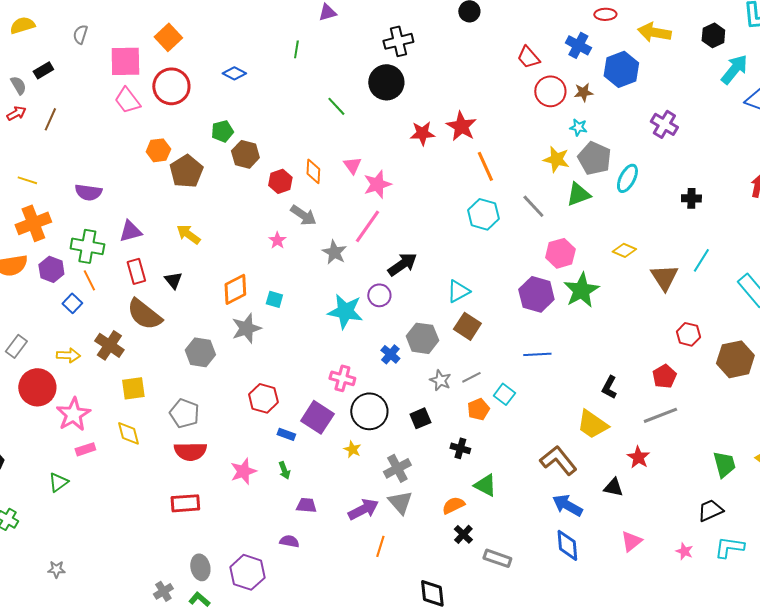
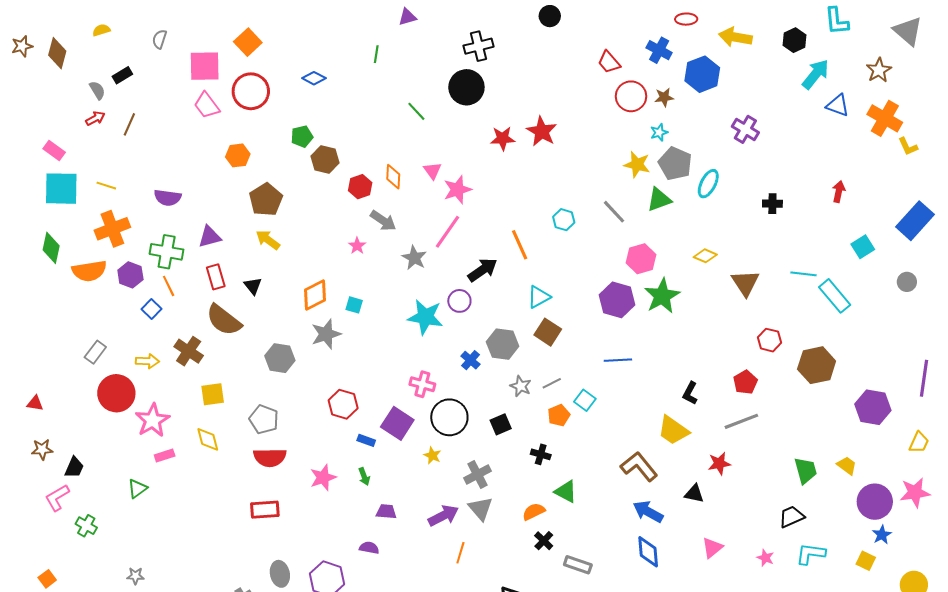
yellow semicircle: (22, 25) -> (101, 30), size x0.7
cyan star: (578, 127) -> (659, 132), turned -30
orange line: (485, 166) -> (520, 245), moved
brown pentagon: (186, 171) -> (266, 200), moved
cyan hexagon: (483, 214) -> (564, 220), size x0.7
cyan line: (701, 260) -> (804, 274), moved, turned 65
red star: (638, 457) -> (719, 463), turned 30

